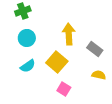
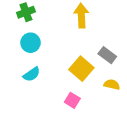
yellow arrow: (69, 34) -> (81, 16), moved
yellow square: (57, 62) -> (81, 69), moved

